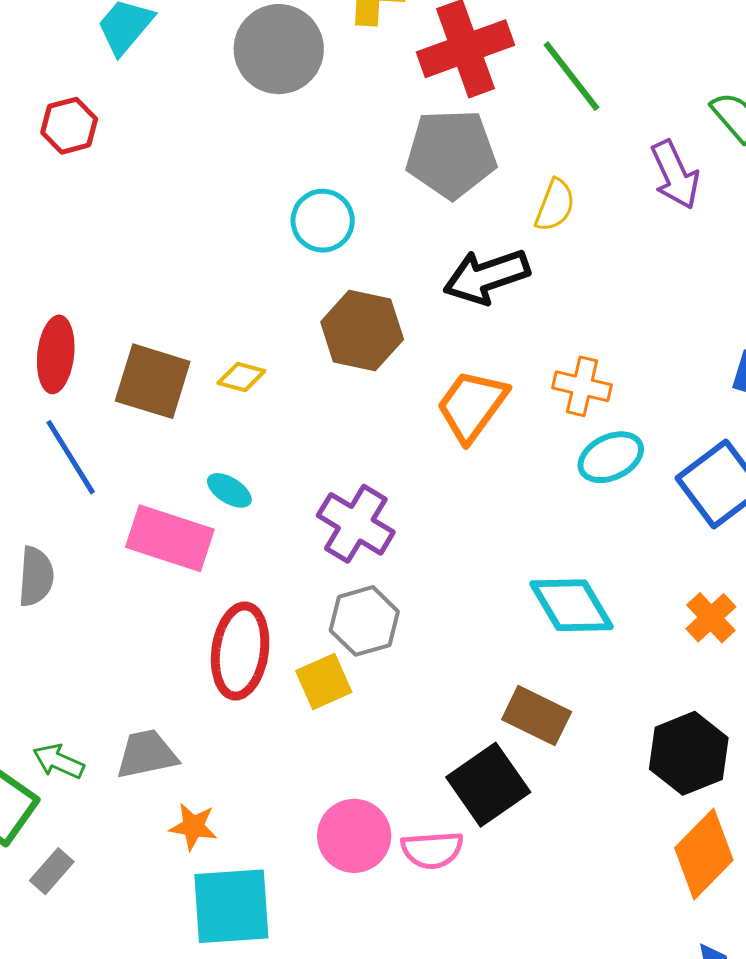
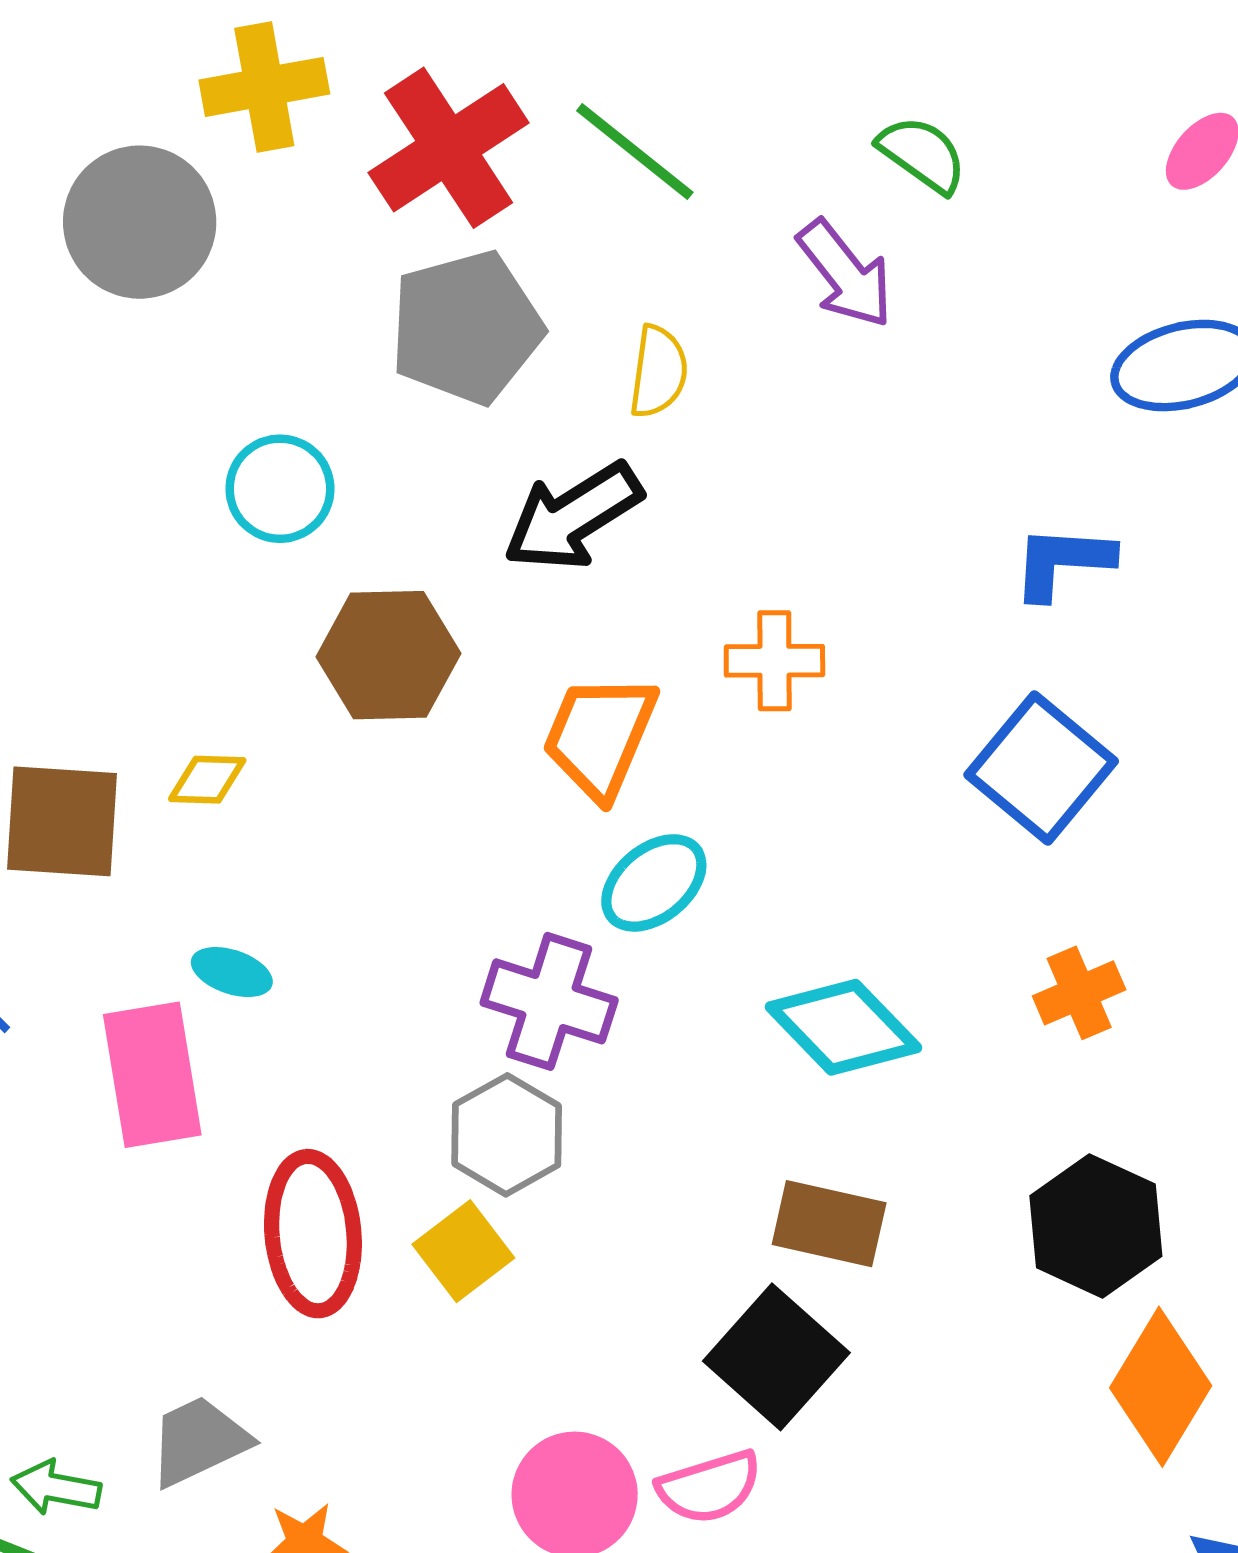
cyan ellipse: (611, 457) -> (654, 883), moved
purple cross: (356, 524) -> (549, 1001), moved
pink rectangle: (170, 538) -> (152, 1075), turned 76
orange cross: (711, 618) -> (1079, 993), turned 33

